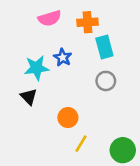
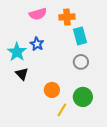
blue star: (63, 57) -> (37, 44), moved
cyan star: (37, 68) -> (17, 52), moved, turned -30
green circle: (123, 150) -> (83, 97), moved

